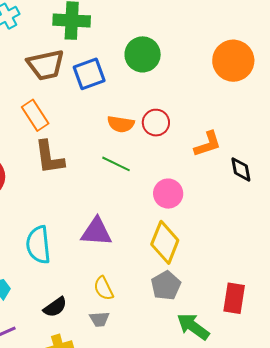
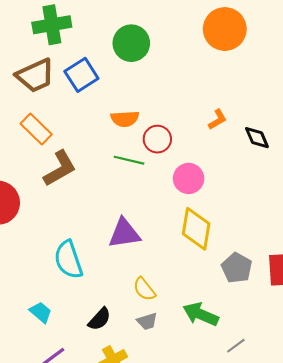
red circle: (156, 123) -> (157, 139), moved
orange L-shape: (208, 144) -> (217, 119), size x0.7
brown L-shape: (49, 157) -> (60, 168), turned -99
gray pentagon: (166, 286) -> (237, 268), moved
green arrow: (193, 327) -> (201, 314), moved

